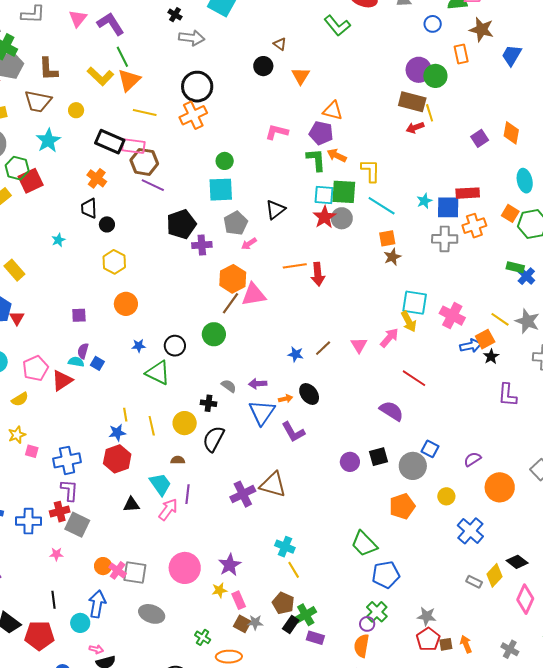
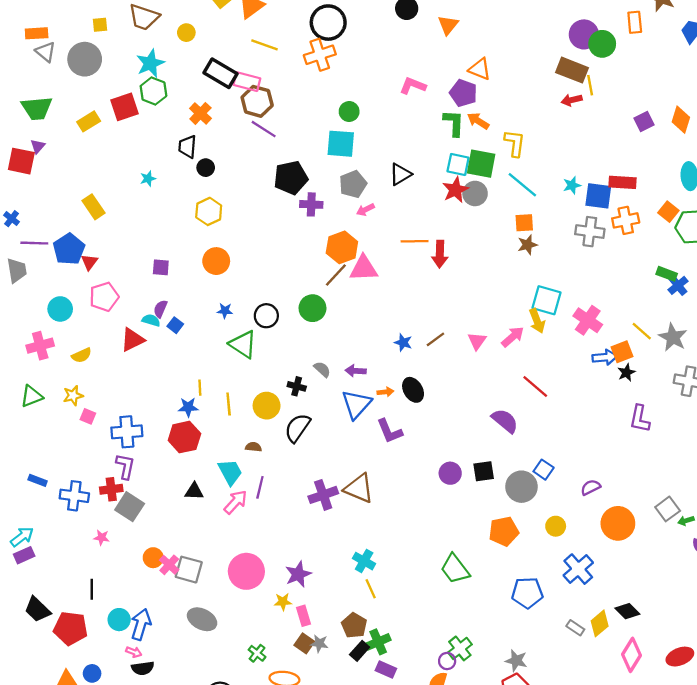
green hexagon: (17, 168) -> (153, 91), moved
pink pentagon: (36, 368) -> (104, 297), moved
blue pentagon: (386, 575) -> (527, 593), moved
blue arrow: (97, 604) -> (141, 624), moved

